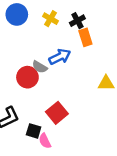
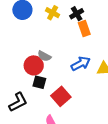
blue arrow: (60, 57) -> (81, 64), moved
black square: (34, 131) -> (39, 82), moved

